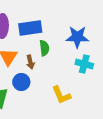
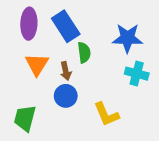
blue rectangle: (30, 28) -> (66, 26), turned 65
blue circle: (21, 82) -> (66, 96), moved

